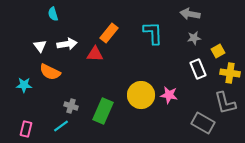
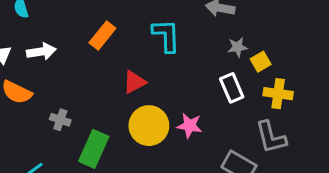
gray star: (194, 38) -> (237, 47), moved
red triangle: (95, 54) -> (134, 82), moved, turned -30
gray cross: (71, 106) -> (60, 120), moved

